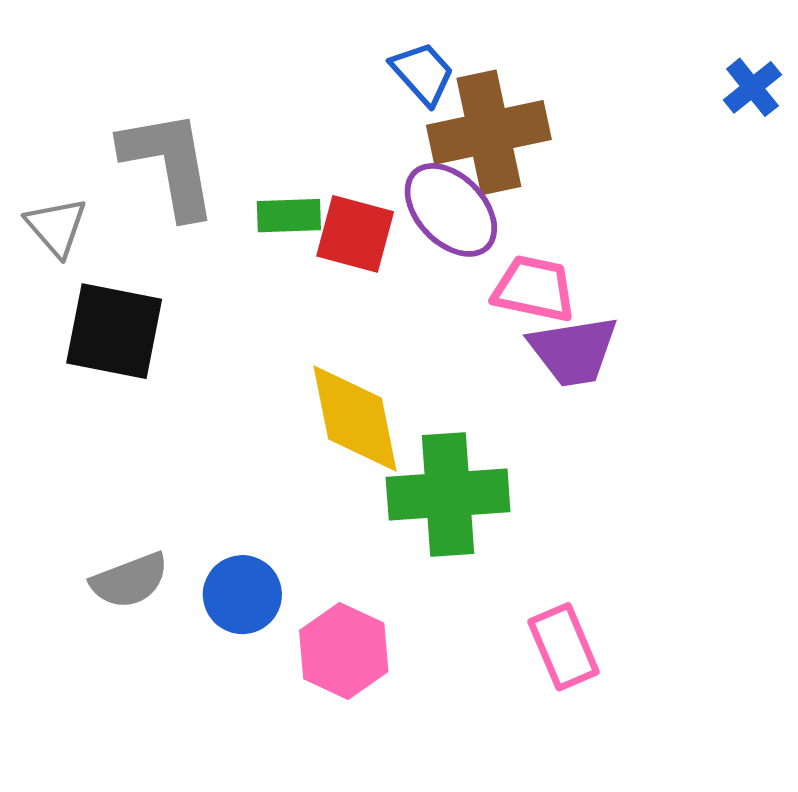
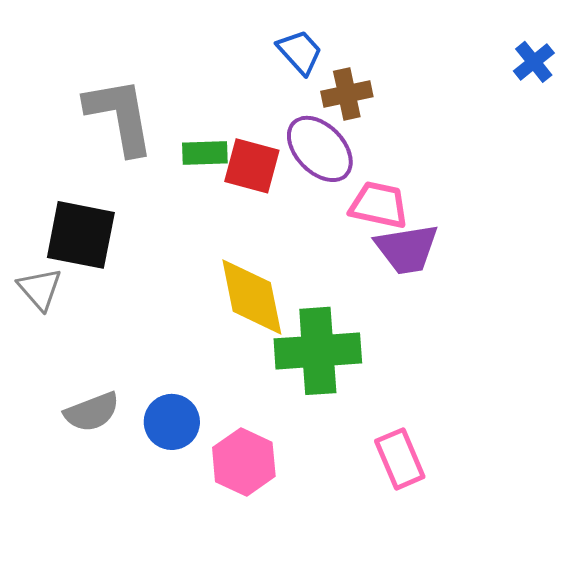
brown cross: (489, 132) -> (347, 94), size x0.6
gray triangle: (56, 227) -> (40, 289), moved

